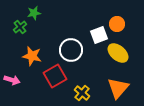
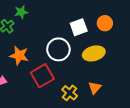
white square: (99, 35) -> (79, 27), moved
yellow ellipse: (118, 53) -> (94, 53), moved, turned -55
orange triangle: (118, 88) -> (95, 88), moved, size x0.6

